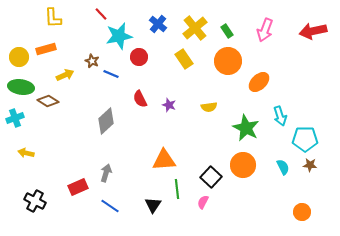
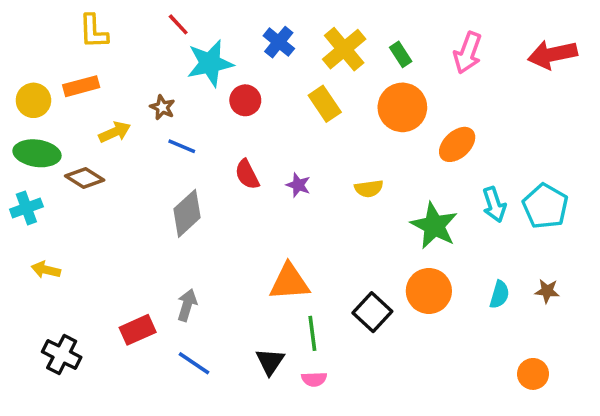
blue line: (111, 74) -> (182, 146), moved
cyan pentagon: (305, 139) -> (545, 206), moved, turned 30
cyan semicircle: (283, 167) -> (499, 294), turned 42
pink semicircle: (203, 202) -> (314, 379), moved, turned -120

